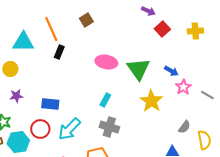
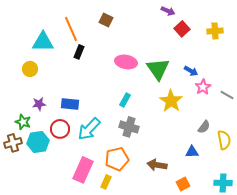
brown square: (86, 20) -> (106, 20), turned -32
purple star: (16, 96) -> (39, 104), moved

